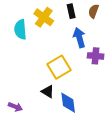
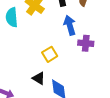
yellow square: (59, 67) -> (50, 54), size x0.7

